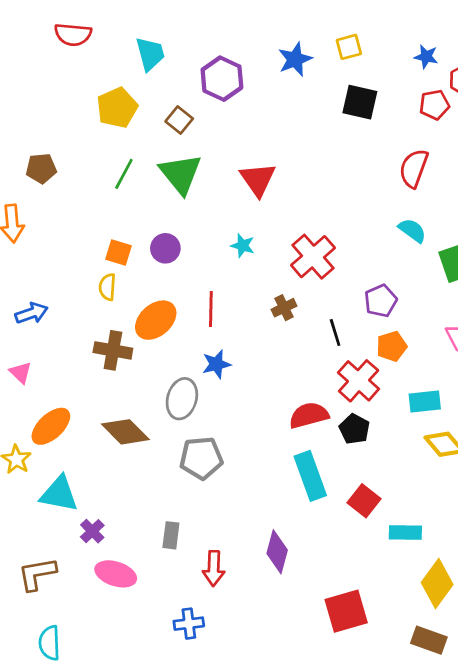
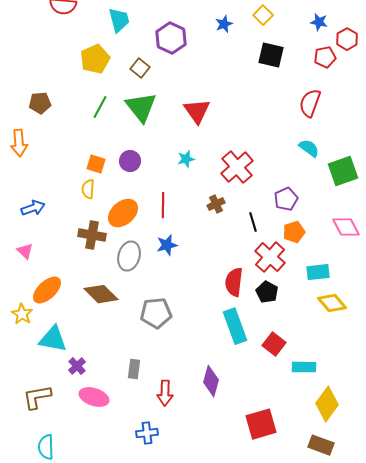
yellow square: (349, 47) -> (263, 15), turned -30
blue star: (295, 59) -> (224, 24), size x0.7
cyan star: (243, 246) -> (186, 159), turned -30
gray ellipse: (182, 399) -> (129, 256), moved
red semicircle: (309, 415) -> (234, 282), turned -68

